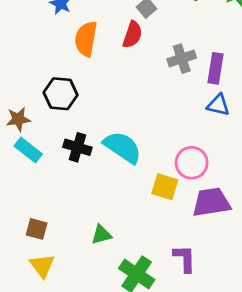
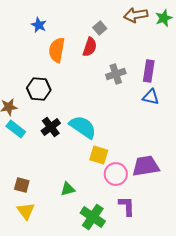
gray cross: (182, 59) -> (116, 74), moved
black cross: (77, 147) -> (51, 127), turned 36
pink circle: (192, 163) -> (116, 174), moved
yellow square: (165, 187) -> (99, 155), moved

